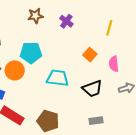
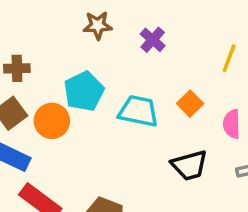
cyan pentagon: (31, 53) -> (84, 91), turned -30
cyan trapezoid: (58, 78) -> (138, 111), moved

